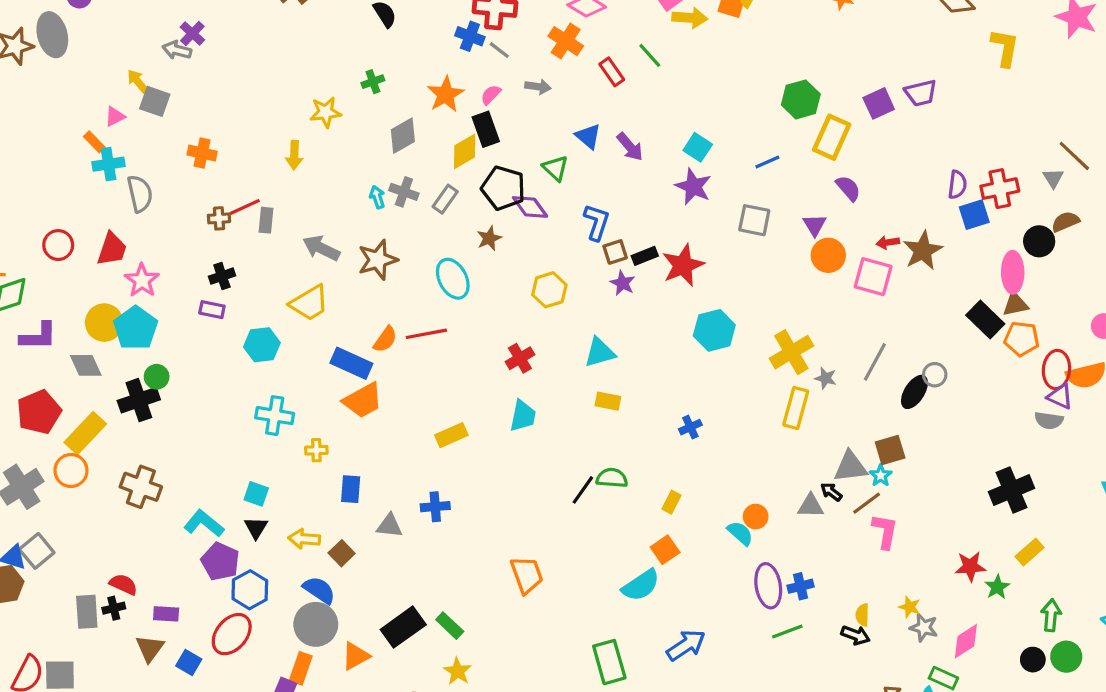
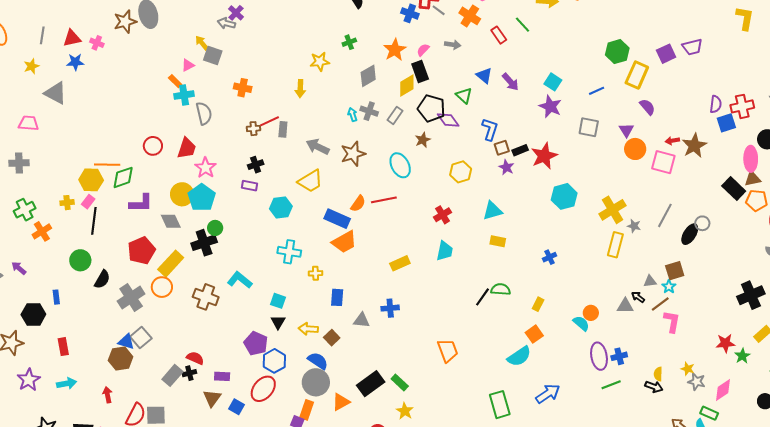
gray line: (499, 50) -> (439, 10), moved
gray triangle: (850, 467) -> (650, 281), size x0.6
cyan L-shape: (204, 523) -> (240, 280), moved
gray rectangle: (87, 612) -> (172, 375), turned 45

